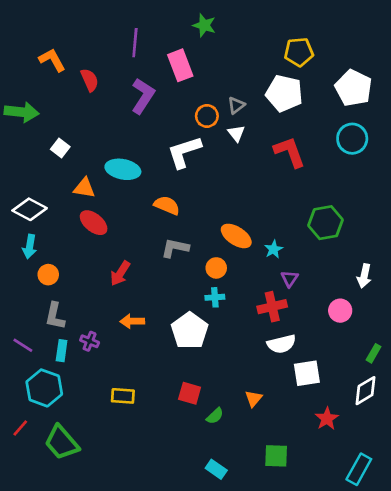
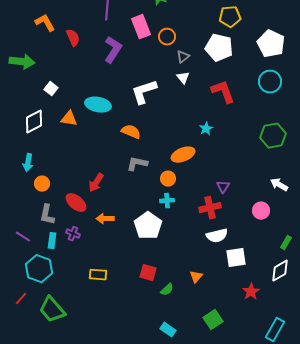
orange circle: (207, 116) -> (167, 37), moved
white diamond: (30, 209) -> (34, 122), moved, turned -55
red ellipse: (94, 223) -> (76, 203), moved
green hexagon: (326, 223) -> (273, 136), moved
orange ellipse: (236, 236) -> (183, 155), turned -55
cyan star: (274, 249) -> (206, 129), moved
white arrow: (364, 276) -> (279, 185), turned 108
green square: (276, 456) -> (213, 320), turned -36

